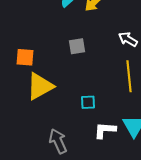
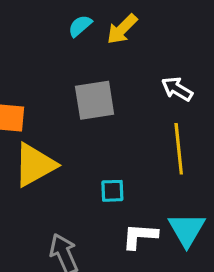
gray square: (77, 46) -> (95, 100), size x1.5

